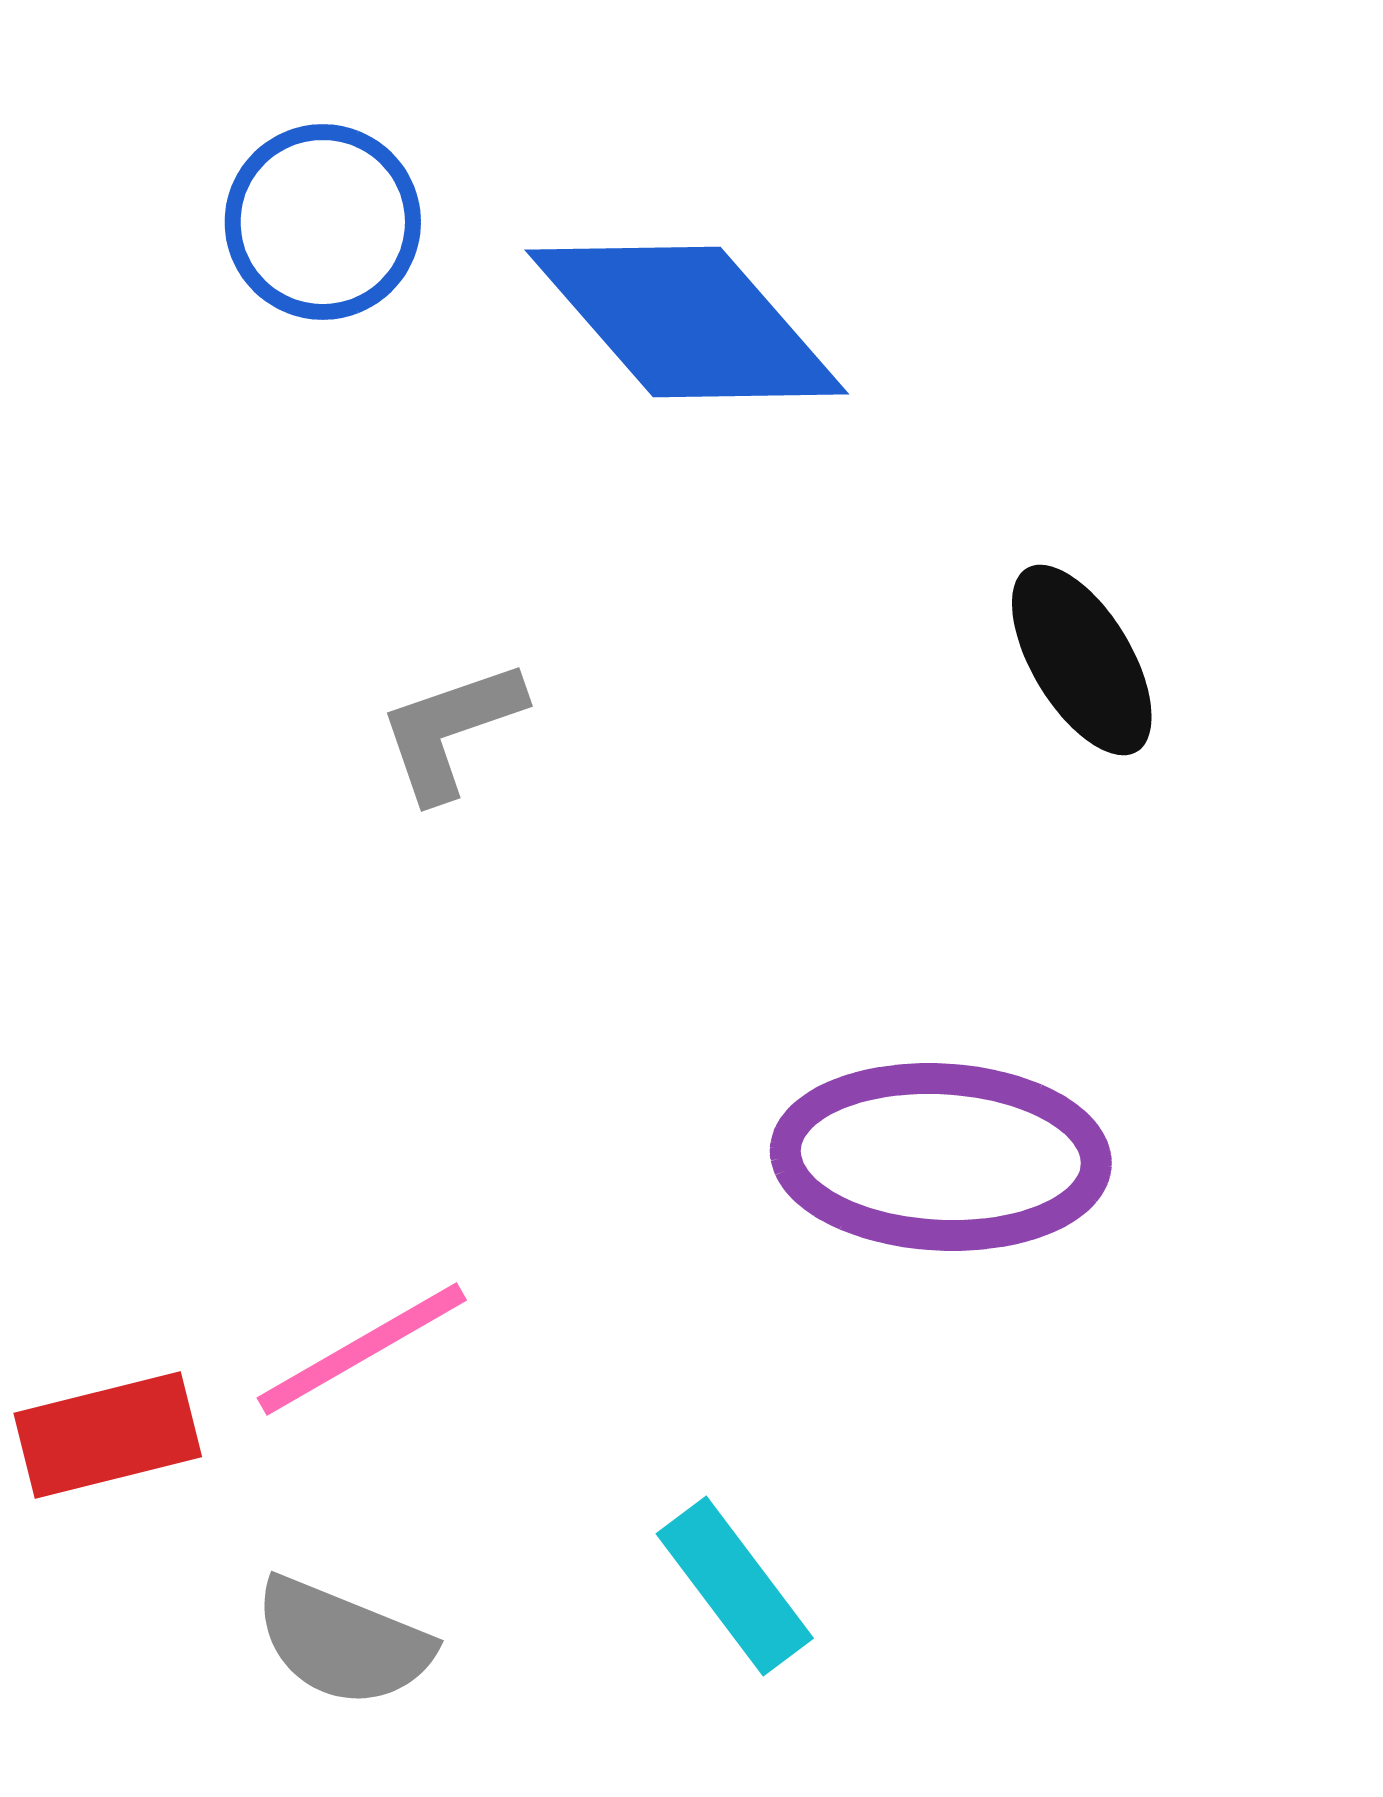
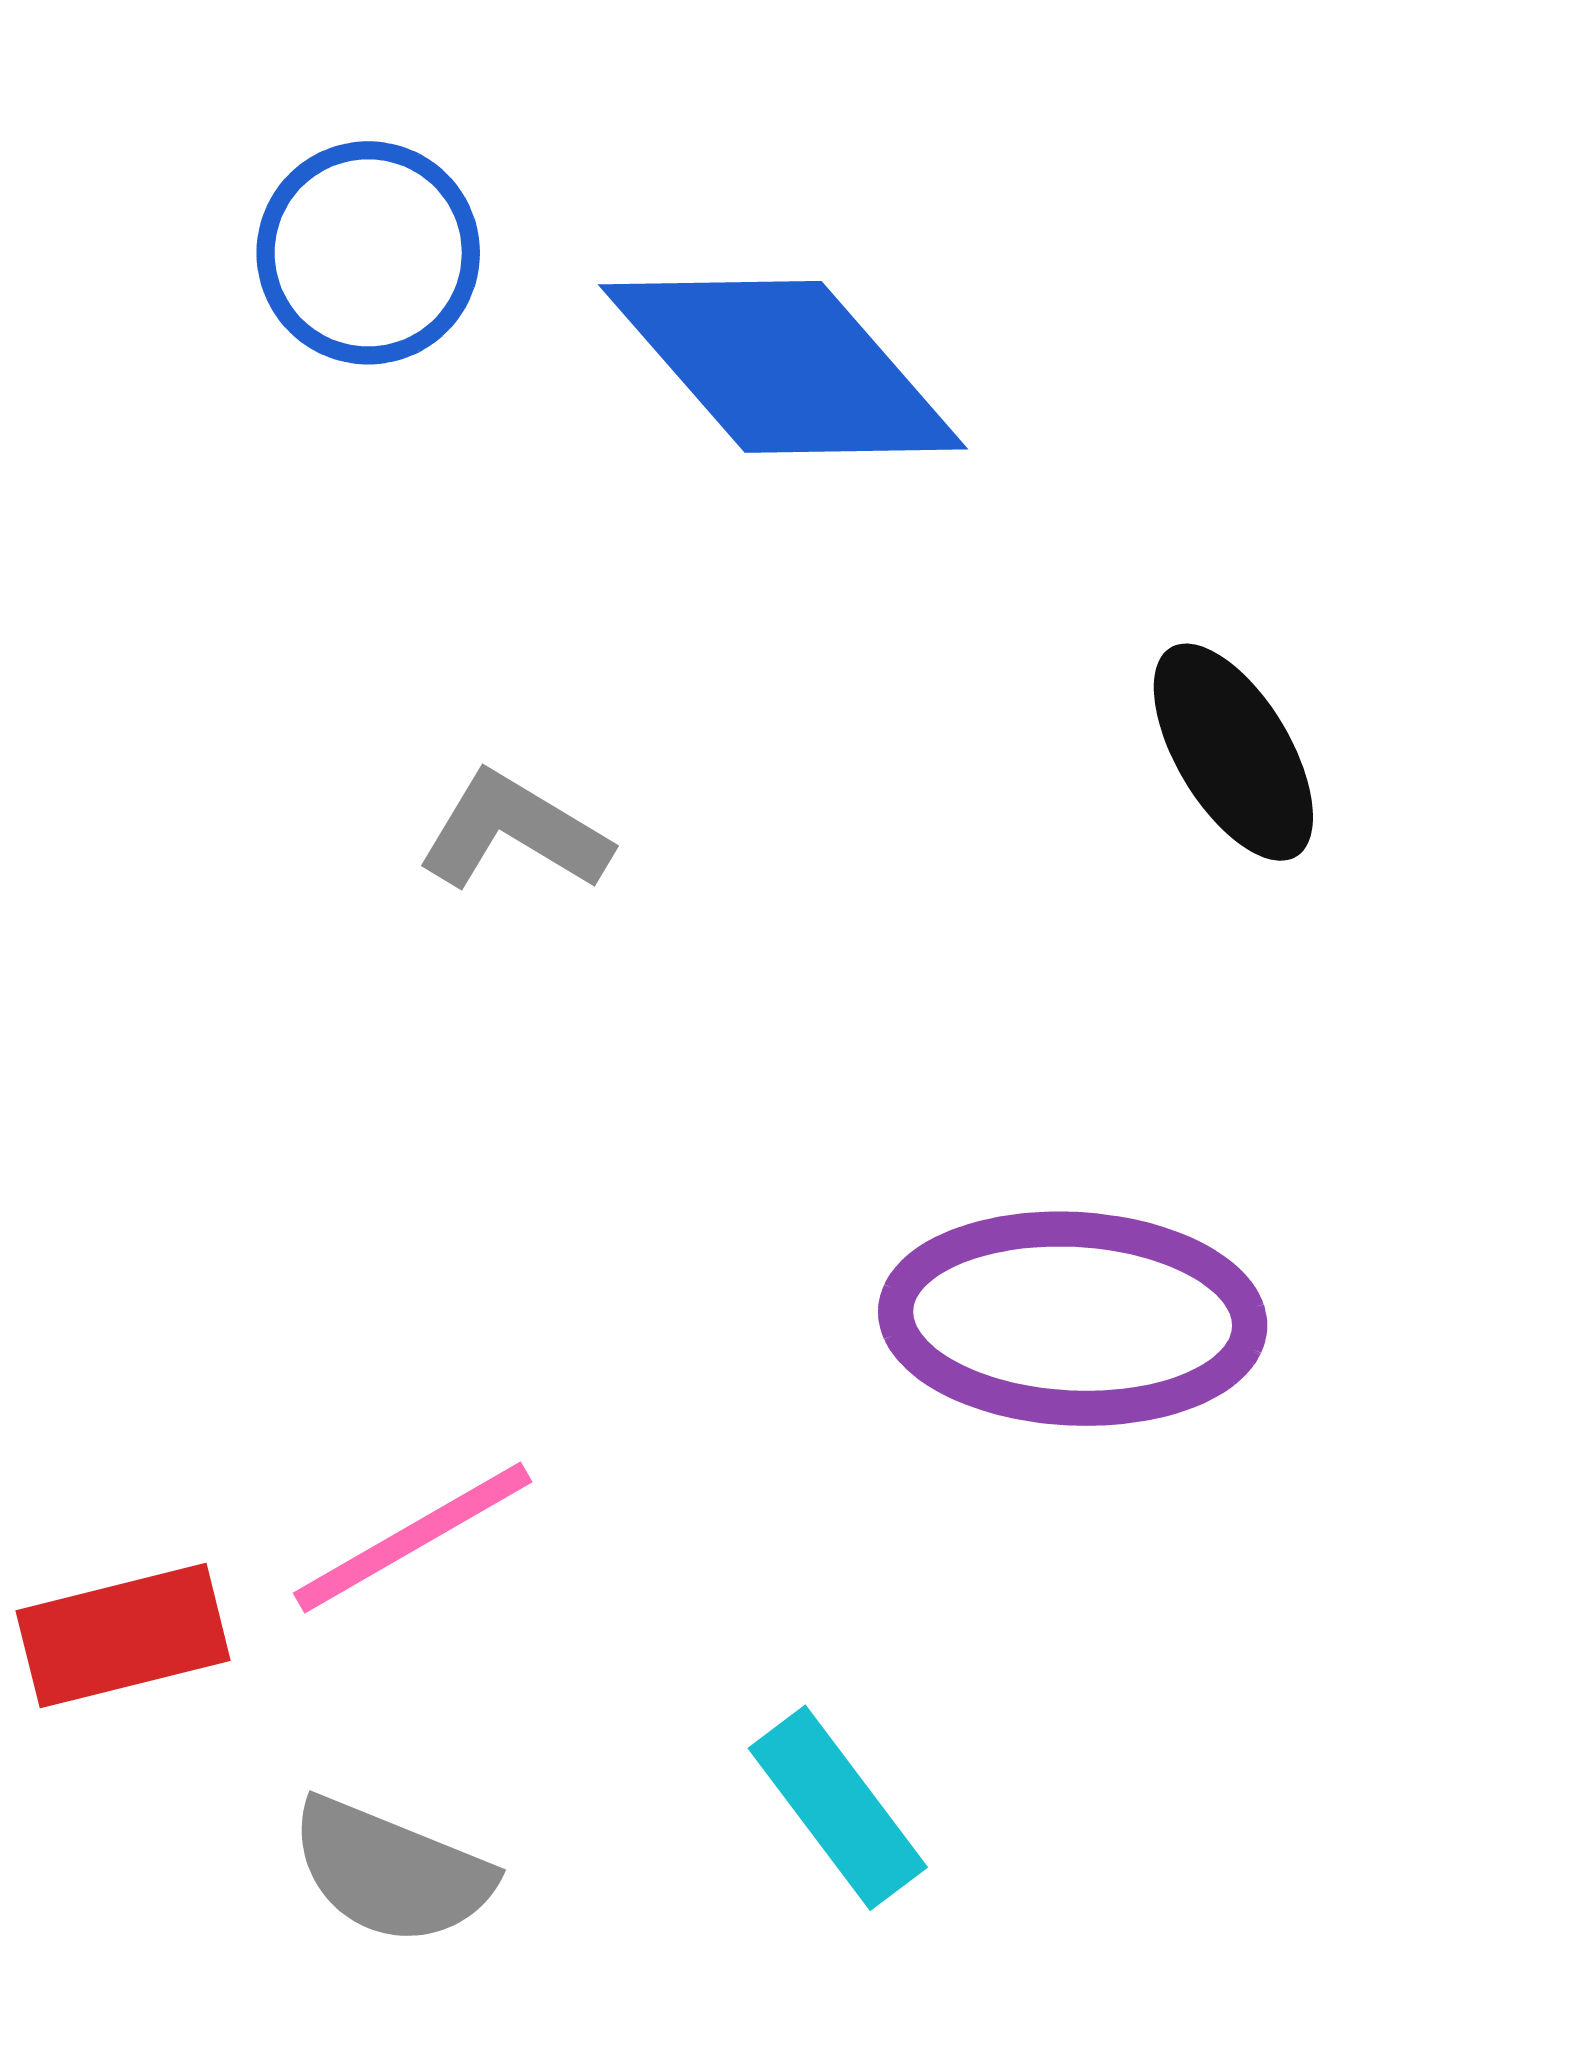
gray L-shape: (451, 730) -> (514, 832), turned 50

